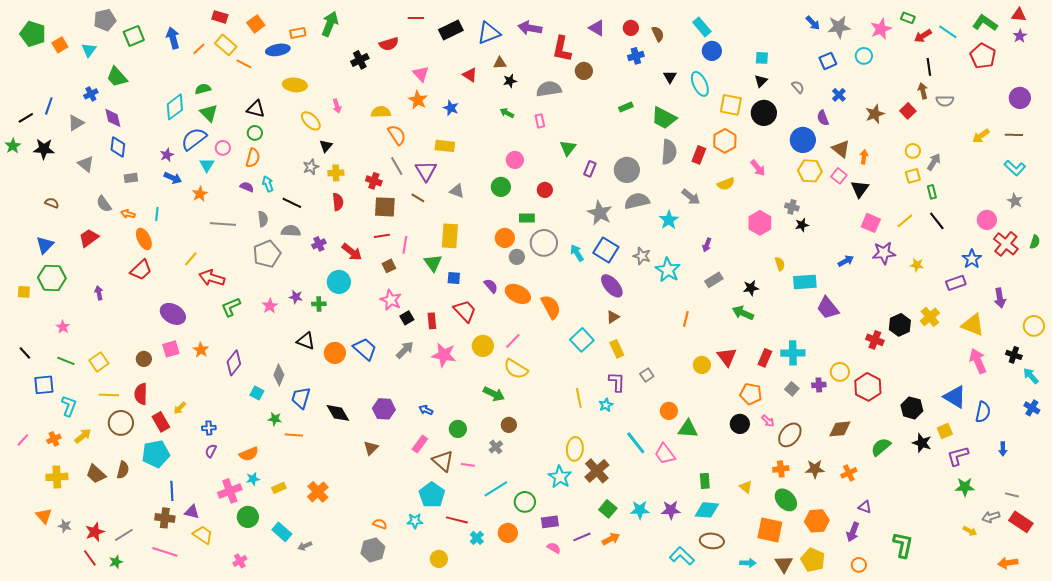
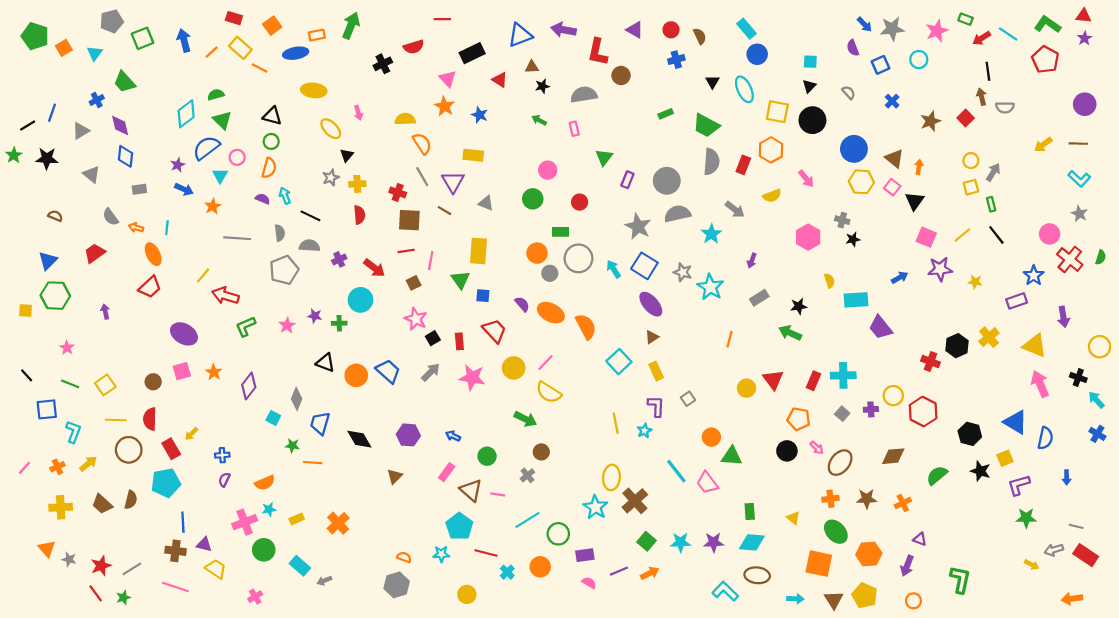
black rectangle: (451, 30) -> (472, 53), moved
purple semicircle: (823, 118) -> (853, 48), moved

